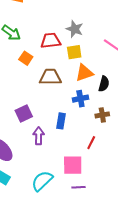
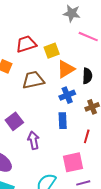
gray star: (75, 29) -> (72, 13), moved
blue rectangle: (61, 121) -> (63, 121), moved

